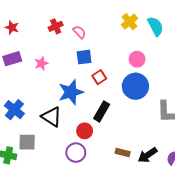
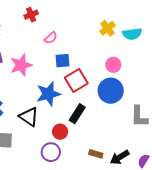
red cross: (56, 26) -> (31, 15), moved
cyan semicircle: (155, 26) -> (132, 34), turned 108
pink semicircle: (79, 32) -> (51, 38), moved, turned 88
pink star: (41, 63) -> (21, 65), size x1.6
red square: (99, 77) -> (76, 81), size x1.6

